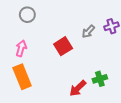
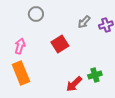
gray circle: (27, 15) -> (36, 14), moved
gray arrow: (88, 32) -> (84, 22), moved

